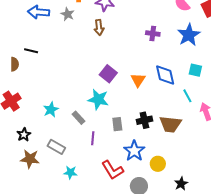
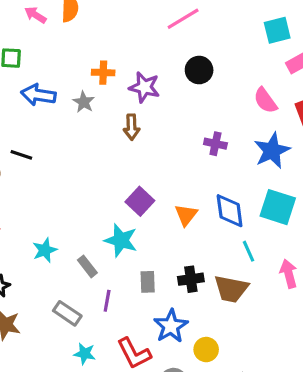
cyan square: (195, 70) -> (278, 207), size x1.6
cyan line: (187, 96) -> (248, 251), moved
gray rectangle: (56, 147) -> (67, 313), moved
cyan star: (70, 172) -> (85, 354), moved

